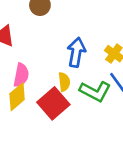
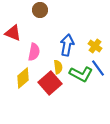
pink semicircle: (21, 75) -> (34, 52), moved

